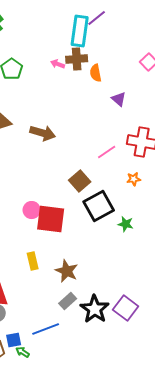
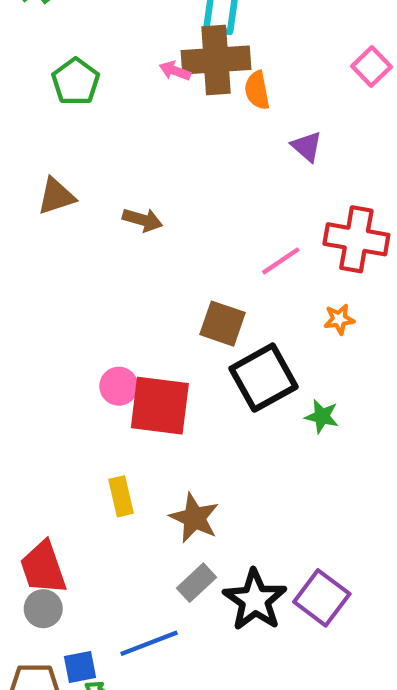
brown cross: (77, 59) -> (216, 60), size x1.4
brown arrow: (43, 133) -> (143, 220), size x0.7
brown square: (80, 181) -> (222, 324), turned -30

